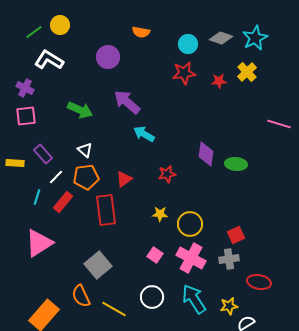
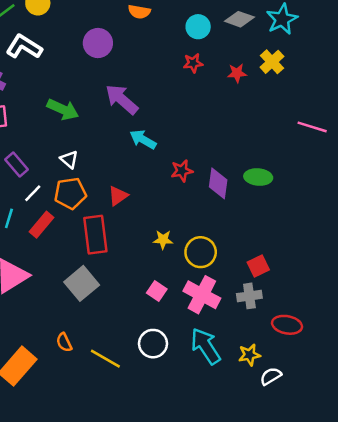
red star: (184, 73) -> (193, 63), size x0.7
purple diamond: (206, 154) -> (218, 183), moved
red star: (167, 174) -> (182, 171), moved
gray square: (98, 265) -> (82, 283), moved
orange semicircle: (81, 296) -> (64, 342), size x0.7

